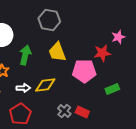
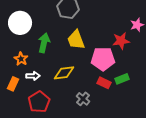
white arrow: (23, 88) -> (33, 76), moved
green rectangle: (112, 89) -> (122, 79), moved
red rectangle: (82, 112) -> (104, 83), moved

